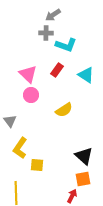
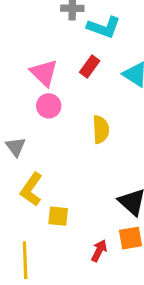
yellow semicircle: (64, 110) -> (101, 129), turned -60
red arrow: (72, 196) -> (99, 251), moved

